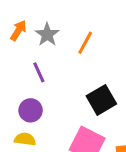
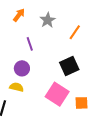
gray star: (47, 34) -> (48, 20), moved
orange line: (85, 43) -> (75, 32), moved

